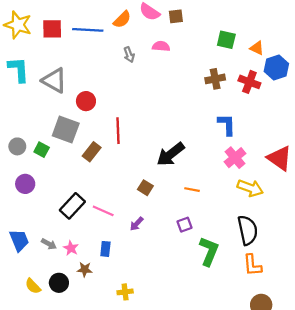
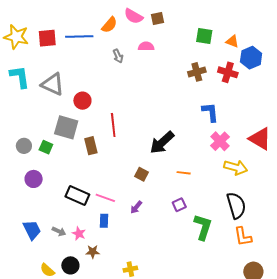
brown rectangle: (92, 152) -> (91, 146), turned -48
black rectangle: (72, 206) -> (77, 196), turned 75
blue rectangle: (105, 249) -> (104, 221), moved

